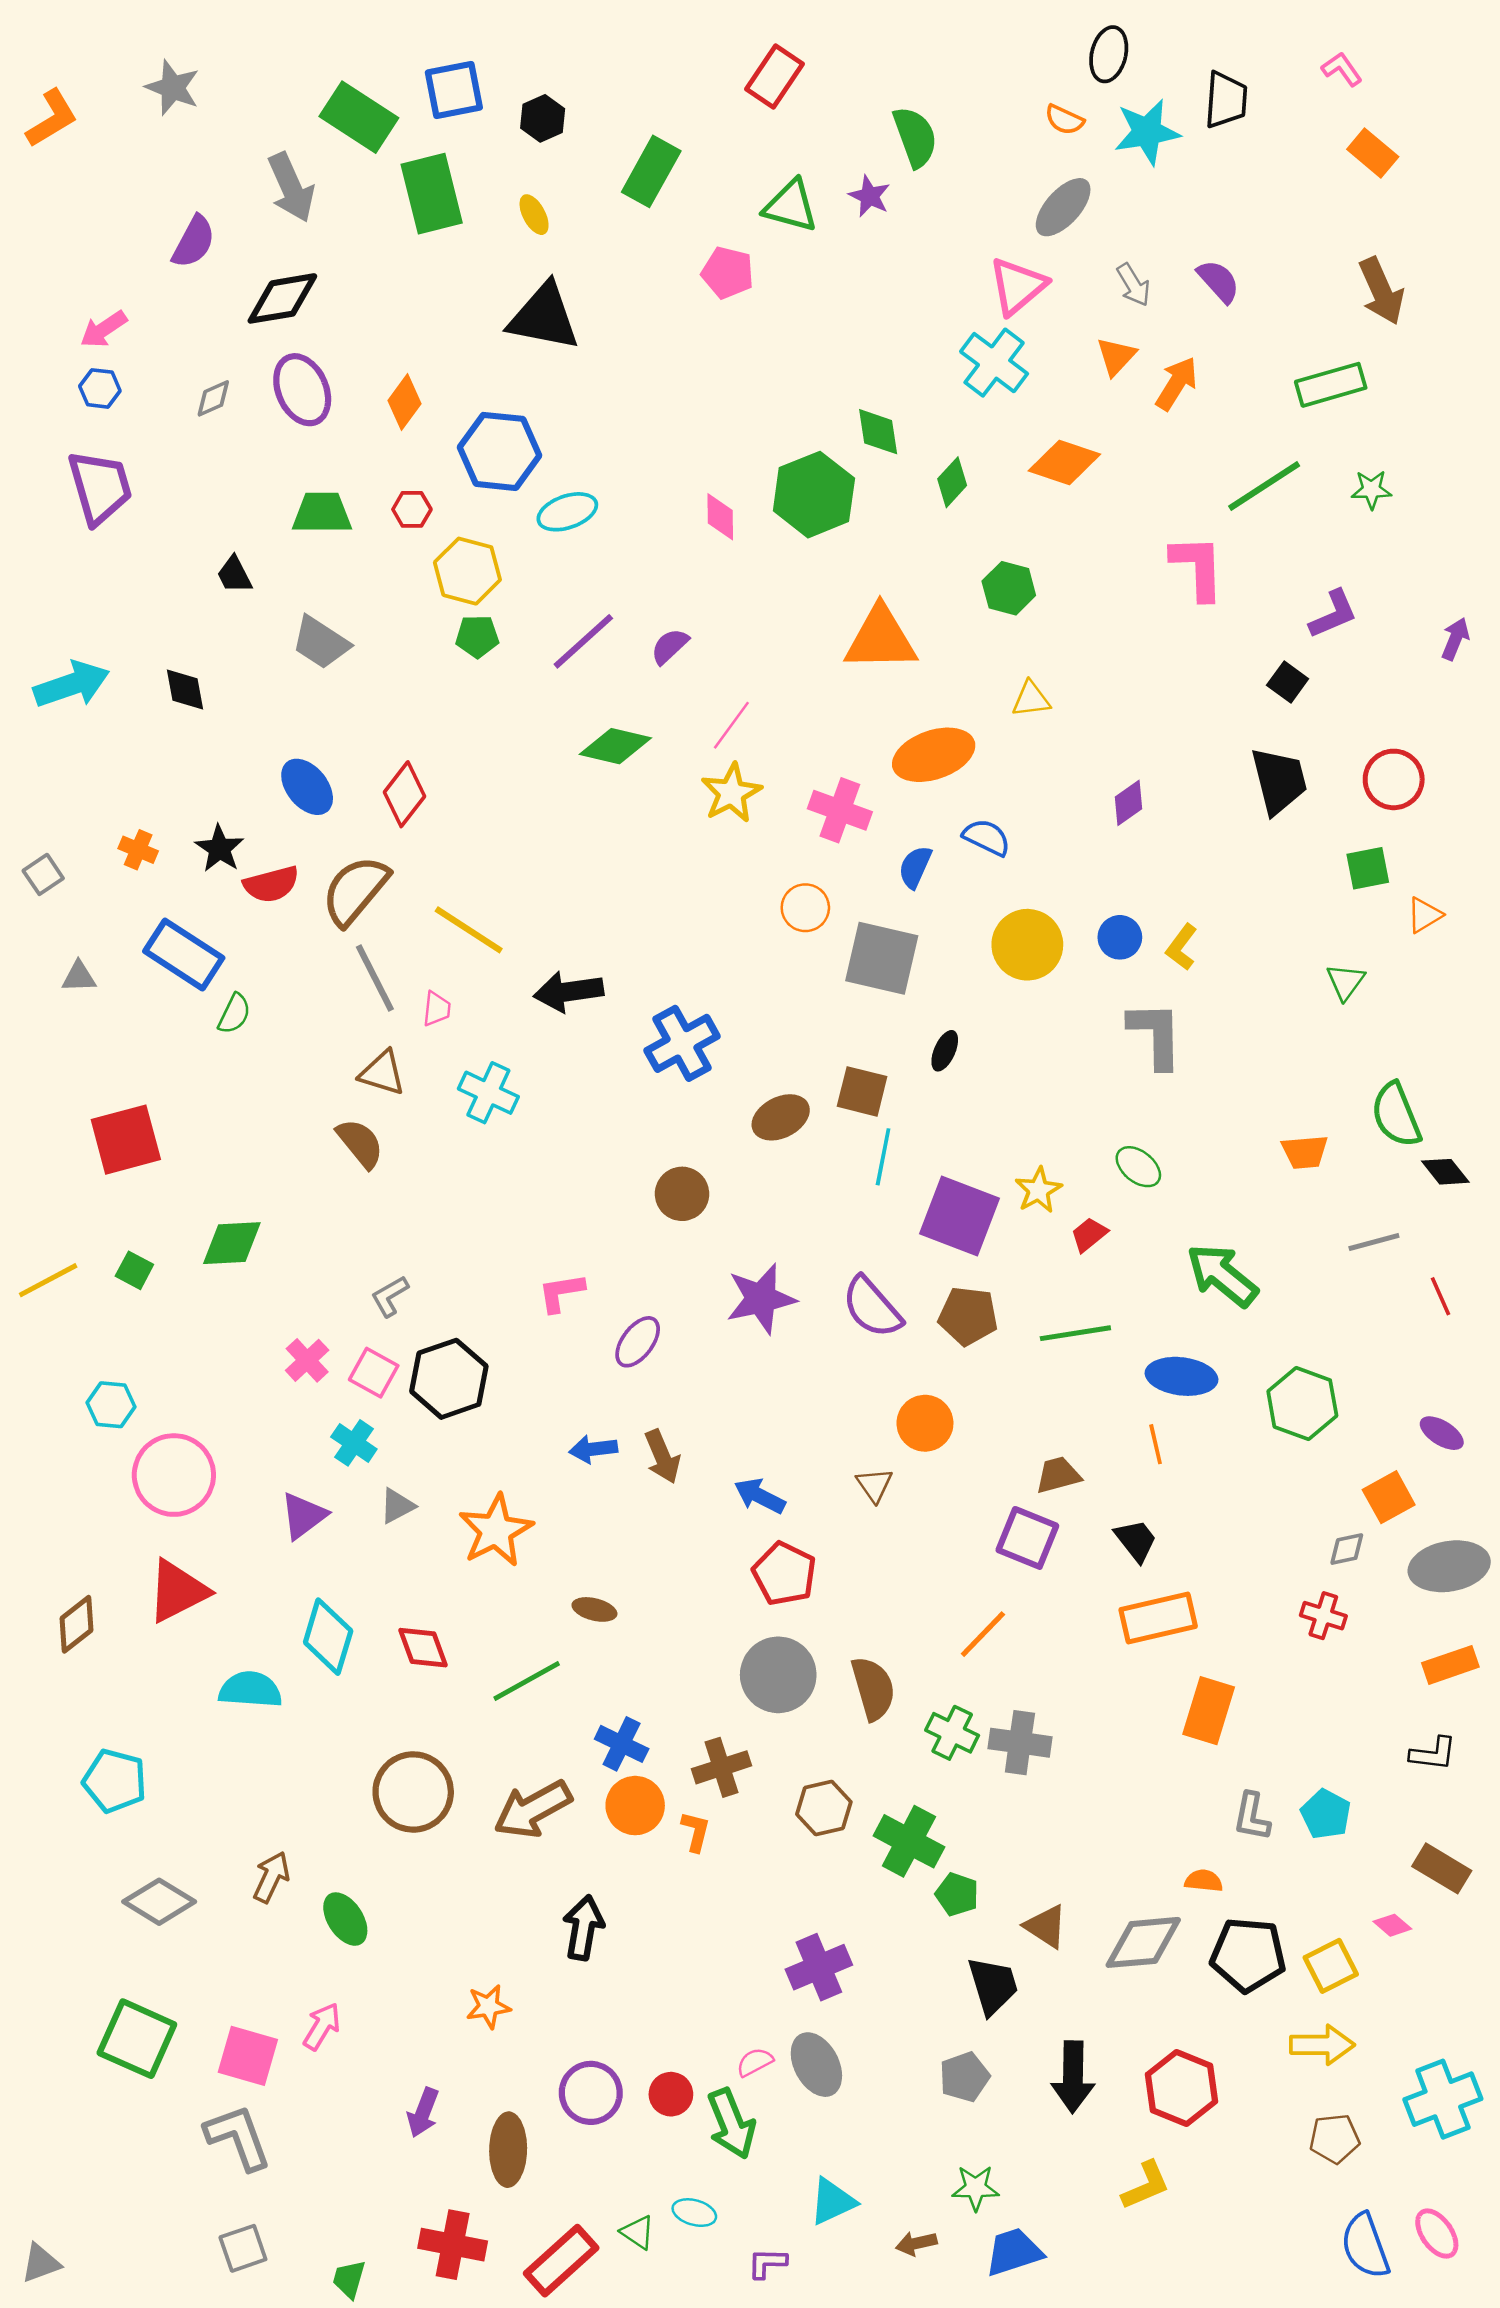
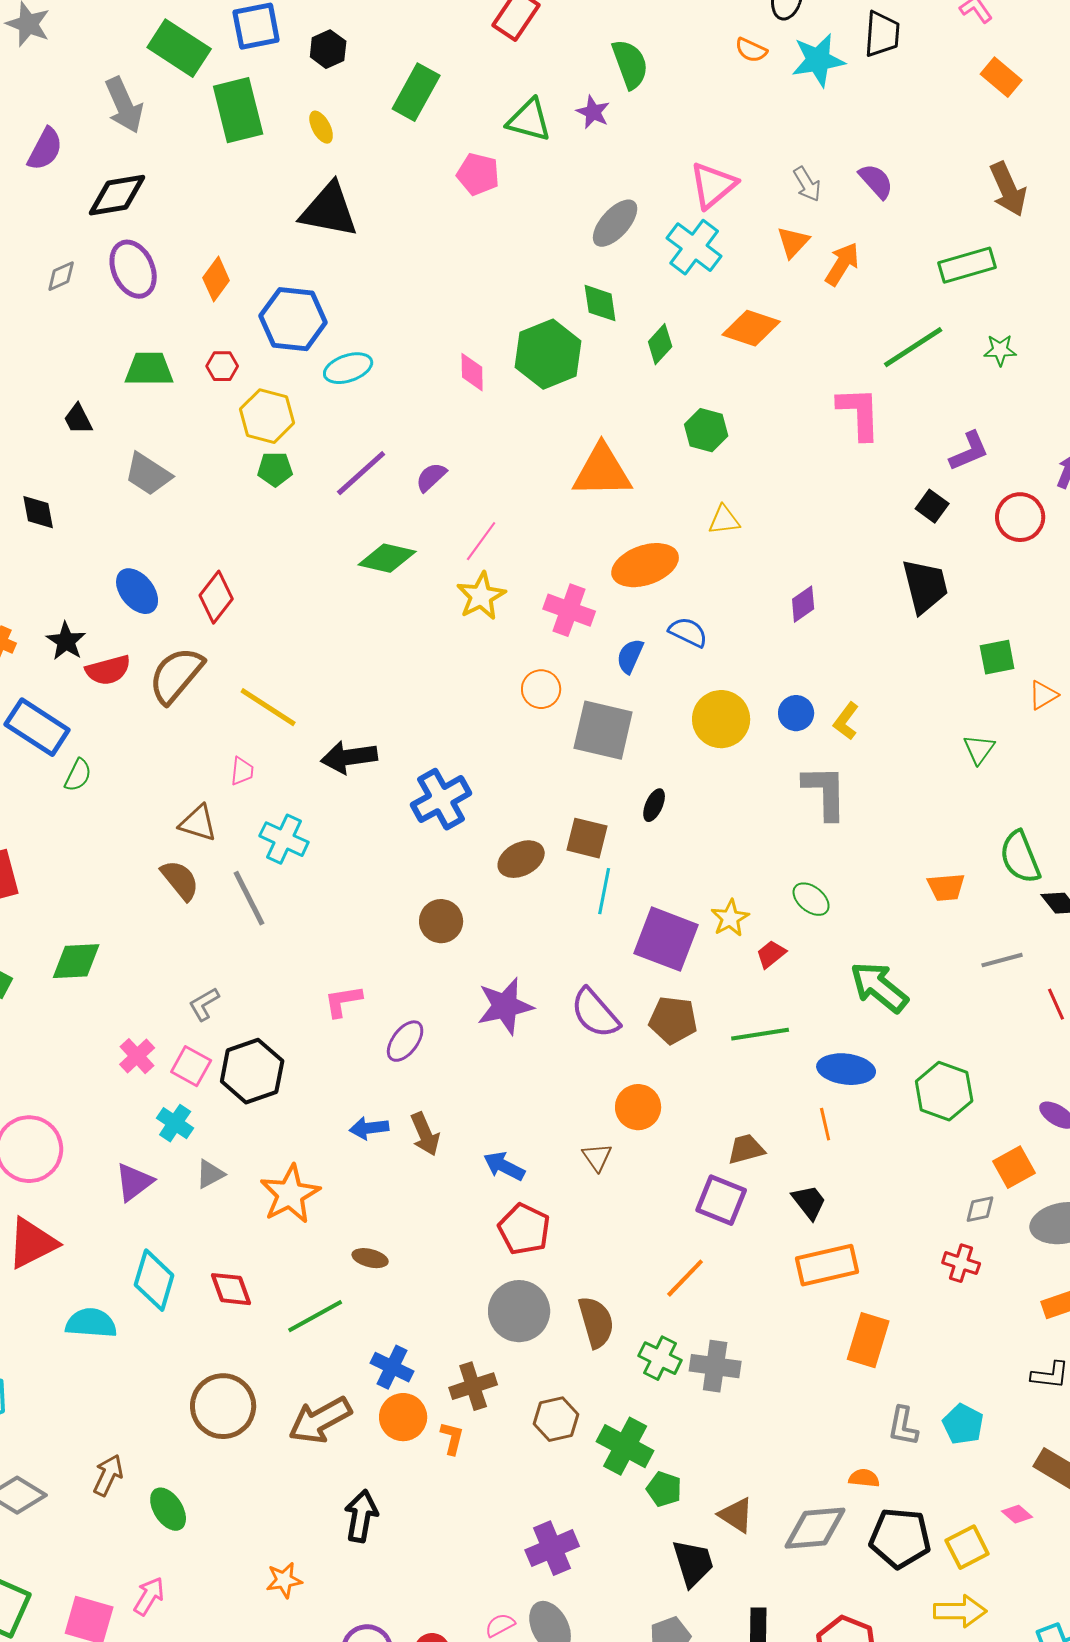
gray ellipse: (1063, 207) -> (615, 223), moved
red circle: (1394, 779) -> (1020, 517), moved
gray line: (375, 978) -> (249, 898), moved

